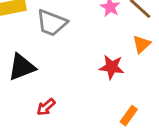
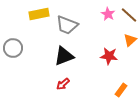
black triangle: (22, 67) -> (64, 56), moved

